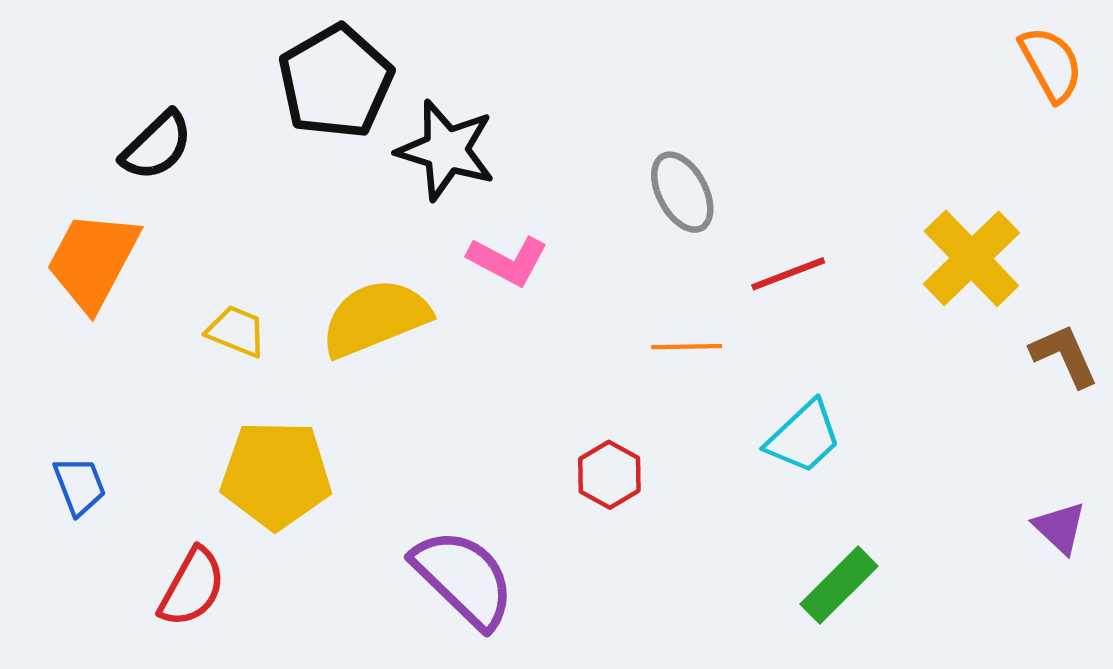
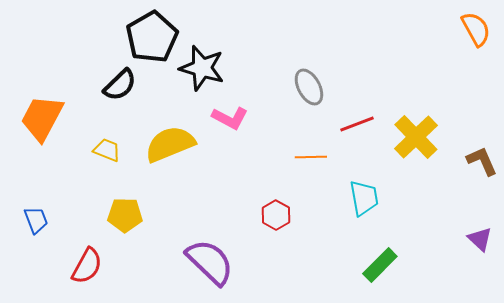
black semicircle: (157, 146) -> (120, 85), moved
yellow cross: (971, 258) -> (416, 137), moved
cyan trapezoid: (804, 437) -> (364, 198), turned -57
yellow pentagon: (276, 475) -> (125, 215), size x0.7

